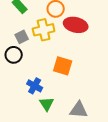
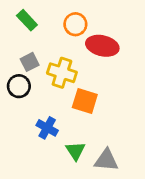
yellow cross: (44, 30) -> (62, 73), moved, turned 30
green triangle: (47, 104) -> (75, 151), moved

